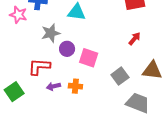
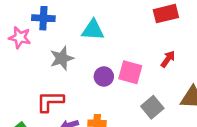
purple circle: (67, 49) -> (104, 76), moved
pink square: (89, 58) -> (130, 72), moved

